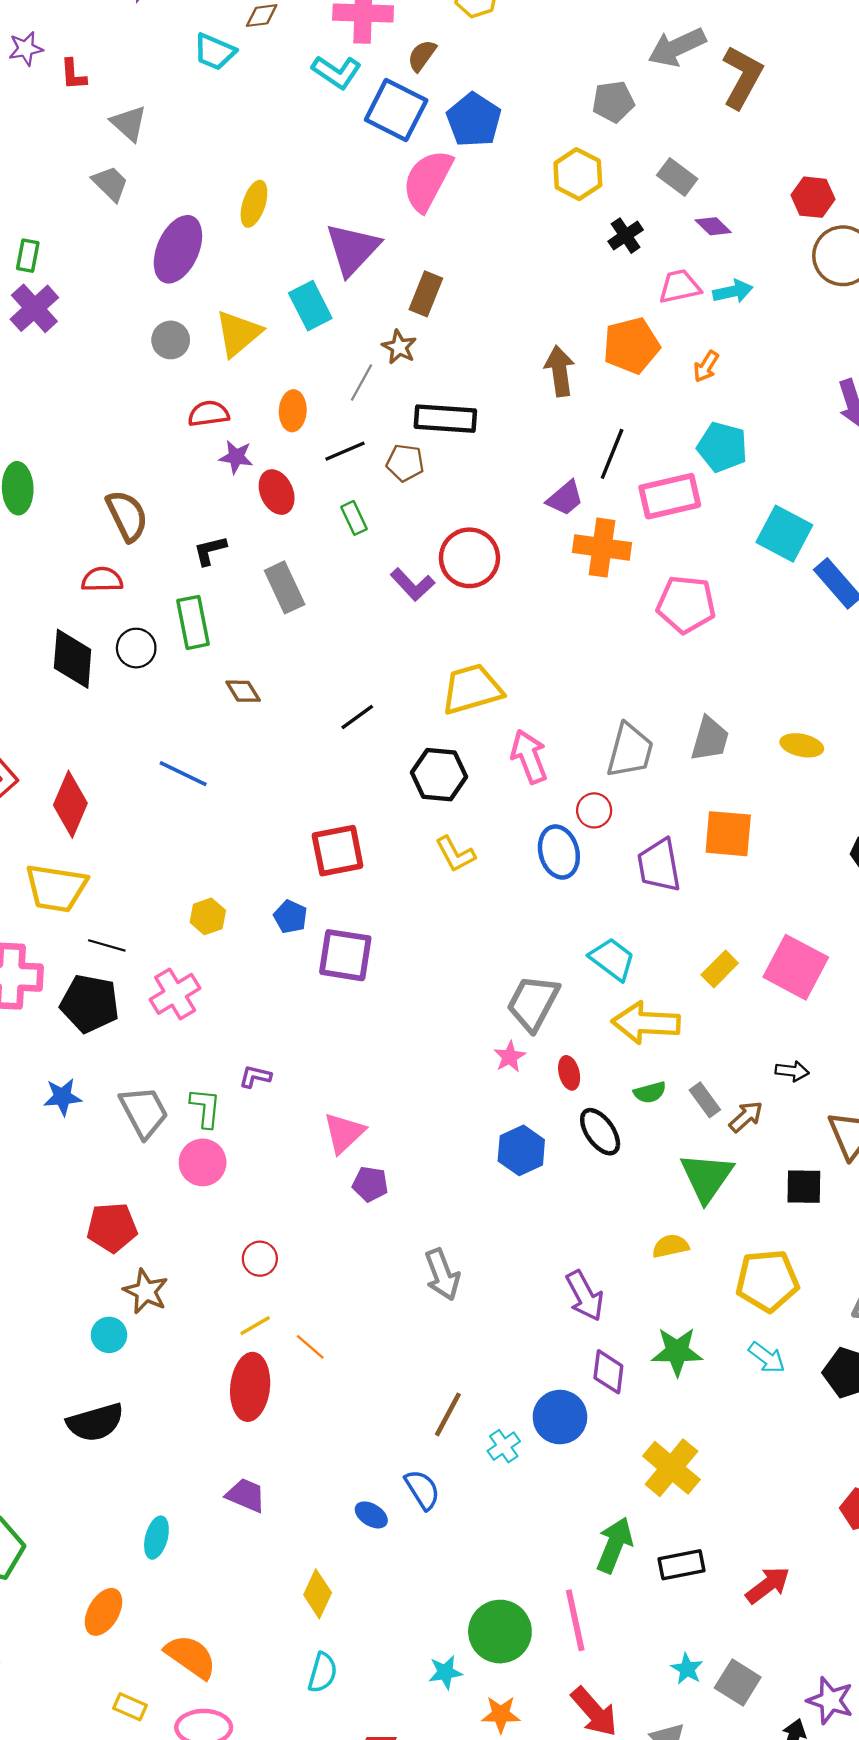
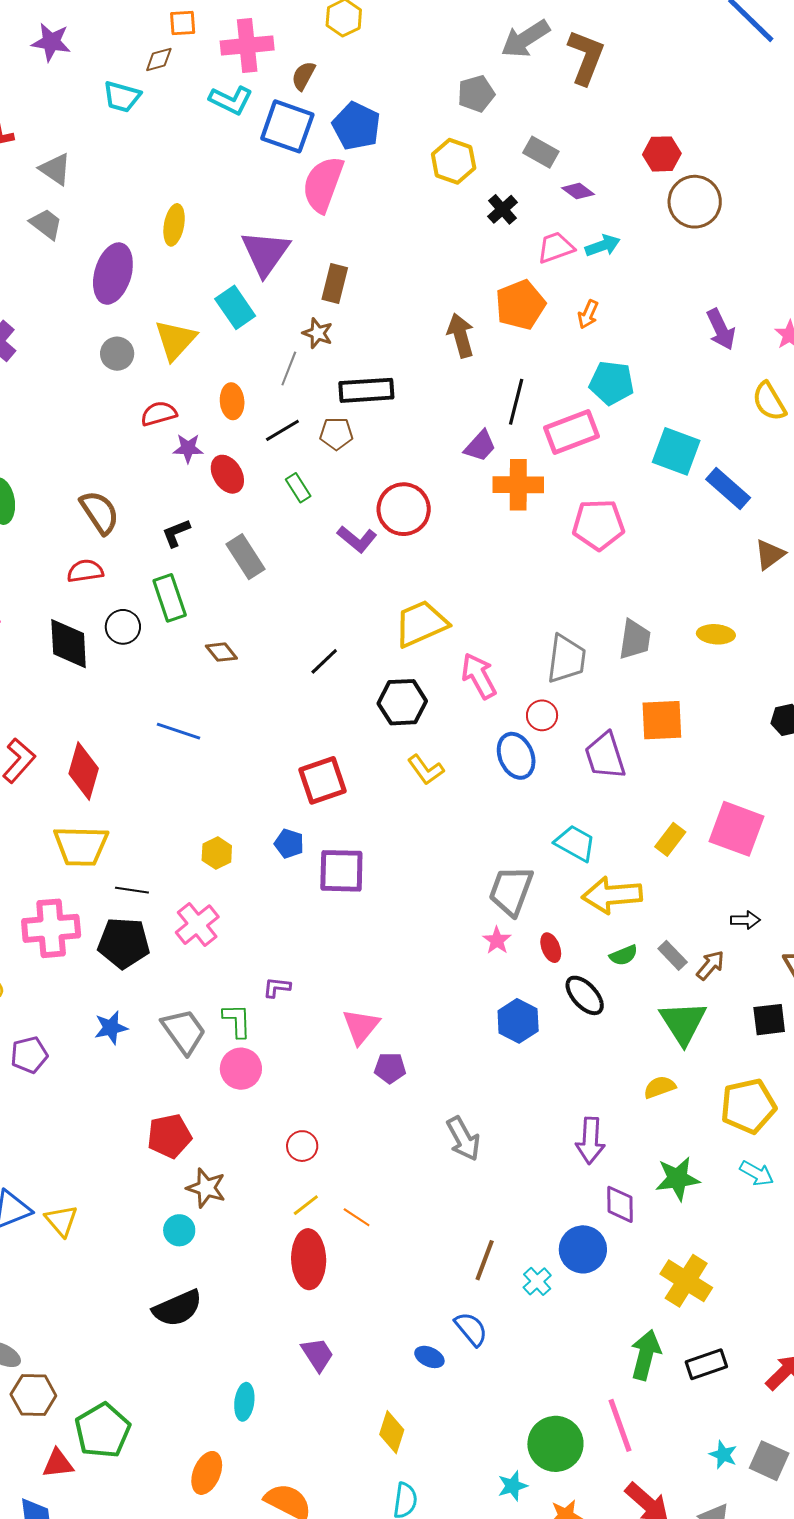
purple arrow: (585, 1296) -> (590, 1141), turned 39
purple trapezoid: (246, 1495) -> (317, 1354), turned 42

